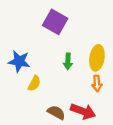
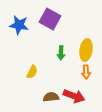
blue star: (19, 61) -> (19, 25), moved
brown semicircle: (56, 112) -> (51, 97), turned -35

